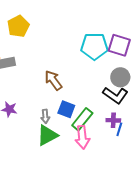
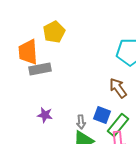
brown arrow: (53, 80) -> (118, 88), moved

